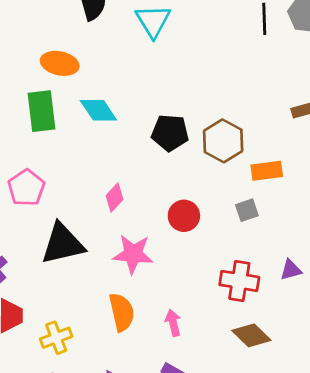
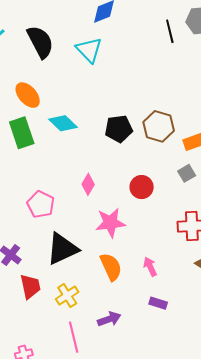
orange ellipse: (60, 63) -> (28, 95), turned 48
pink pentagon: (26, 188) -> (41, 204), moved
black triangle: (63, 244) -> (62, 249), moved

